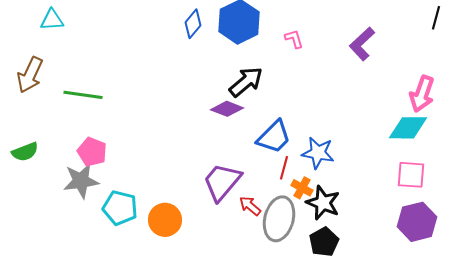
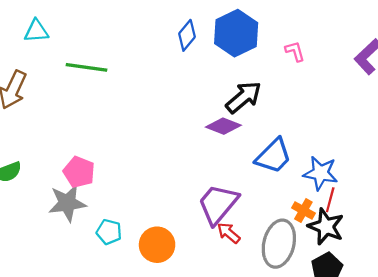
green line: (83, 95) -> (87, 67), moved
red line: (284, 168) -> (330, 200), moved
red arrow: (250, 206) -> (229, 233), moved
cyan pentagon: (120, 208) -> (109, 232), size x0.7

